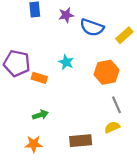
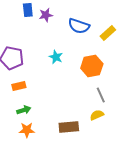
purple star: (66, 15) -> (46, 15), moved
orange rectangle: (39, 78) -> (19, 86), moved, turned -32
green arrow: (40, 115) -> (24, 110), moved

